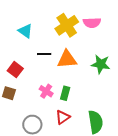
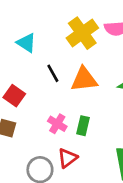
black line: (44, 54) -> (53, 73), turned 64
red triangle: (63, 117) -> (67, 158), moved

